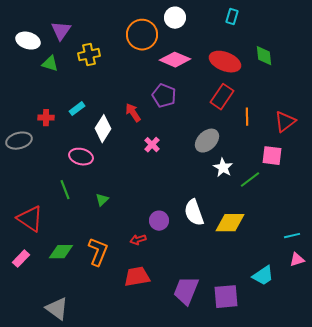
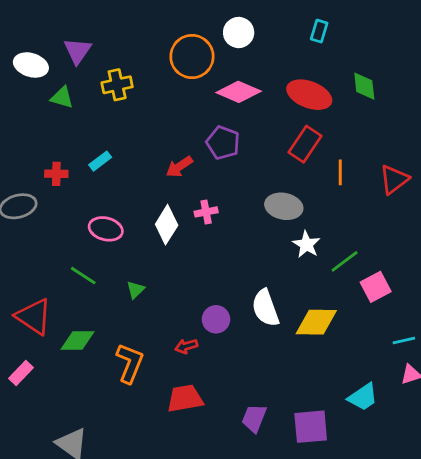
red arrow: (133, 113) -> (179, 167), turned -90
white diamond: (103, 129) -> (167, 225), moved
gray ellipse: (207, 141) -> (284, 206), turned 55
pink cross: (152, 145) -> (206, 212), turned 35
pink square: (272, 156) -> (376, 287), moved, turned -35
green line: (65, 190) -> (83, 276), turned -36
green diamond: (61, 252) -> (78, 341), moved
purple trapezoid: (186, 291) -> (254, 418), size x0.7

